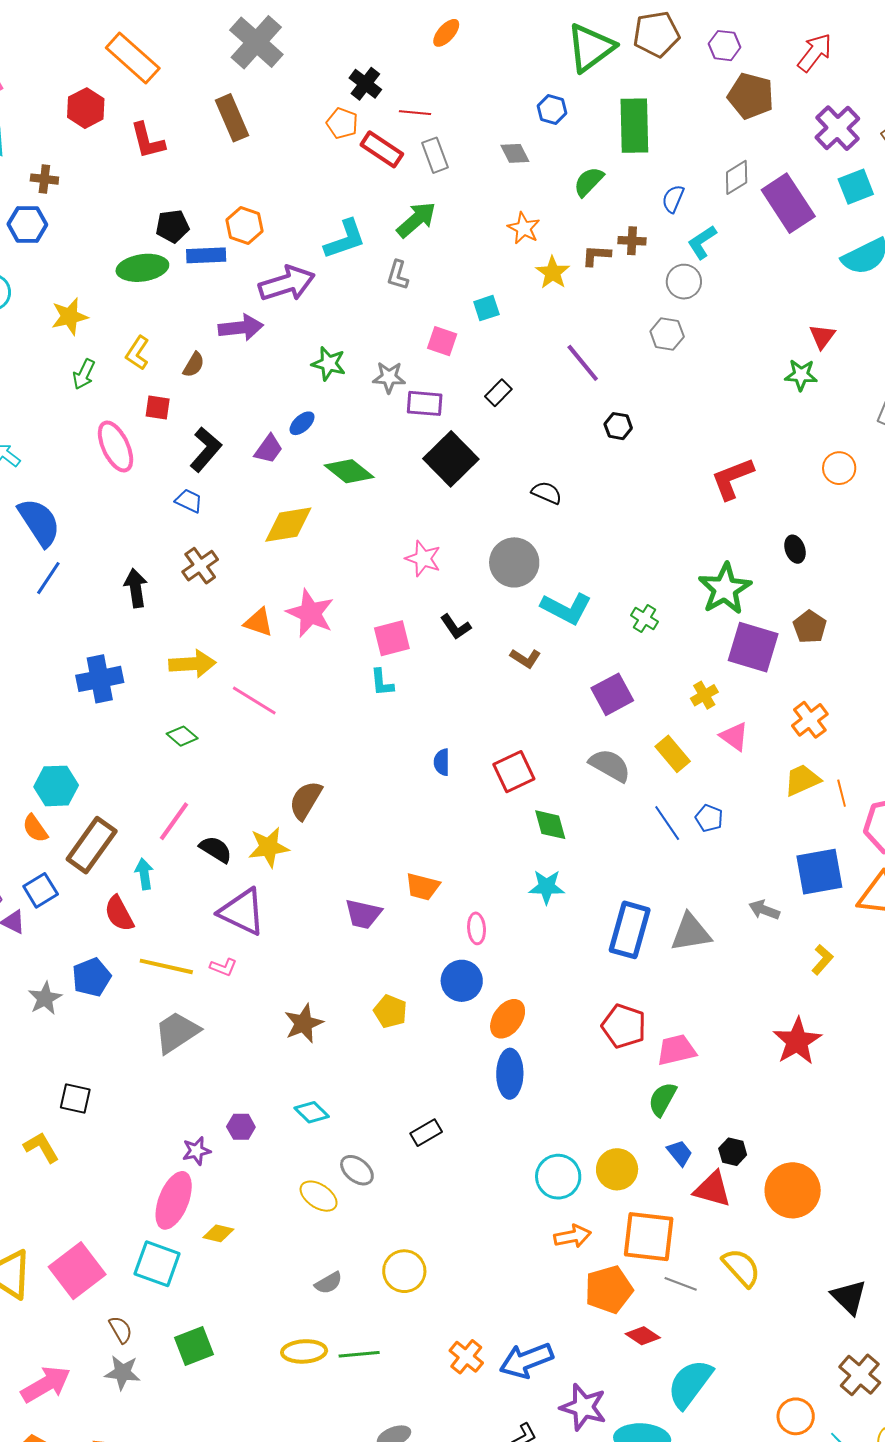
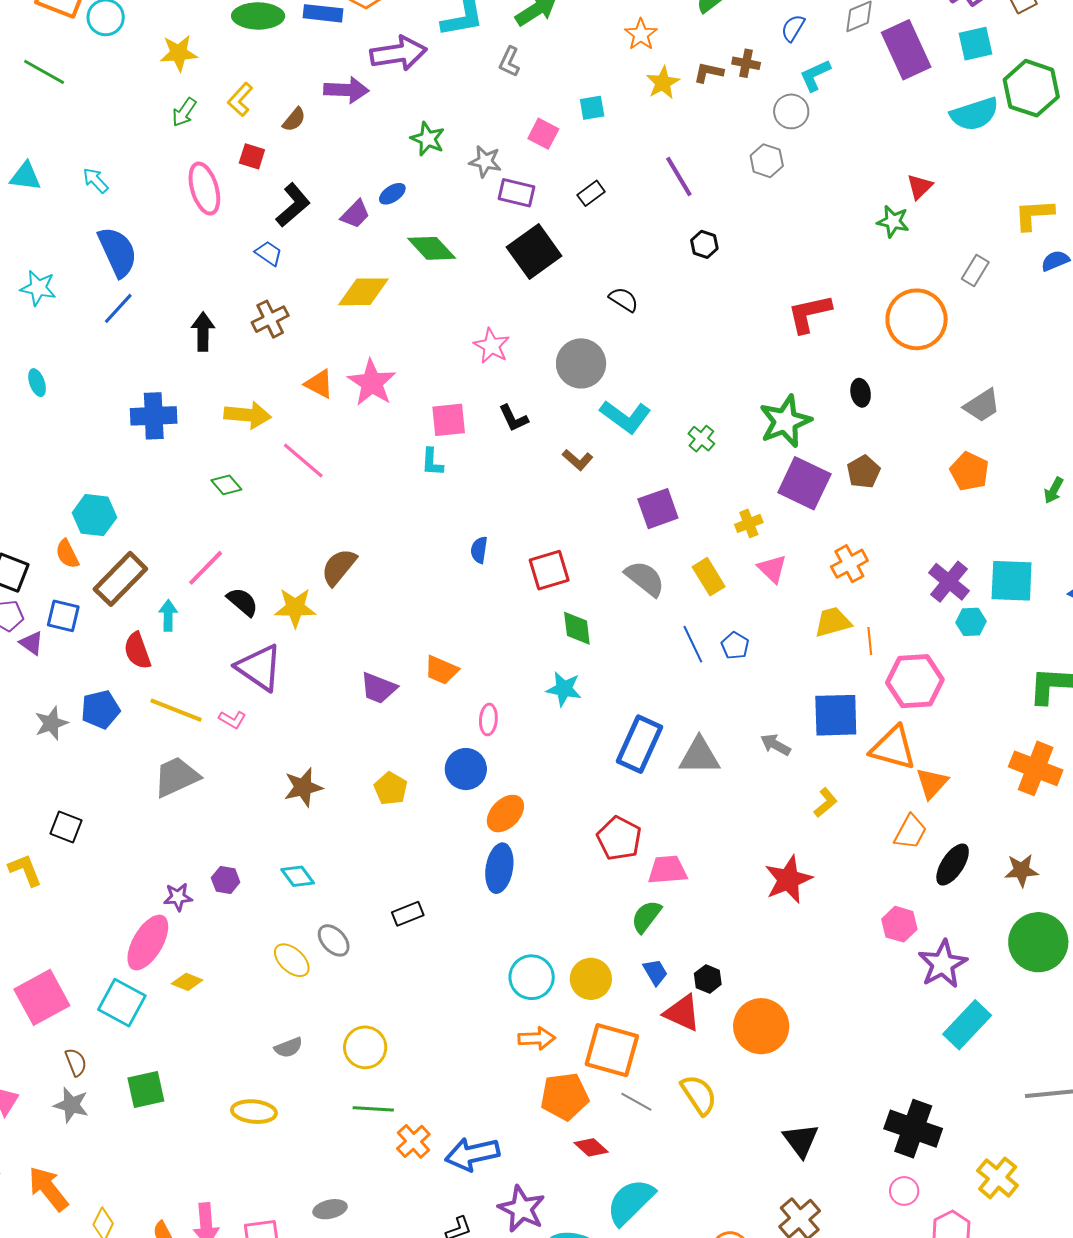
orange circle: (839, 468) -> (917, 319), size x1.8
blue square: (41, 890) -> (63, 616), turned 36
green line: (359, 1354) -> (373, 1109), moved

